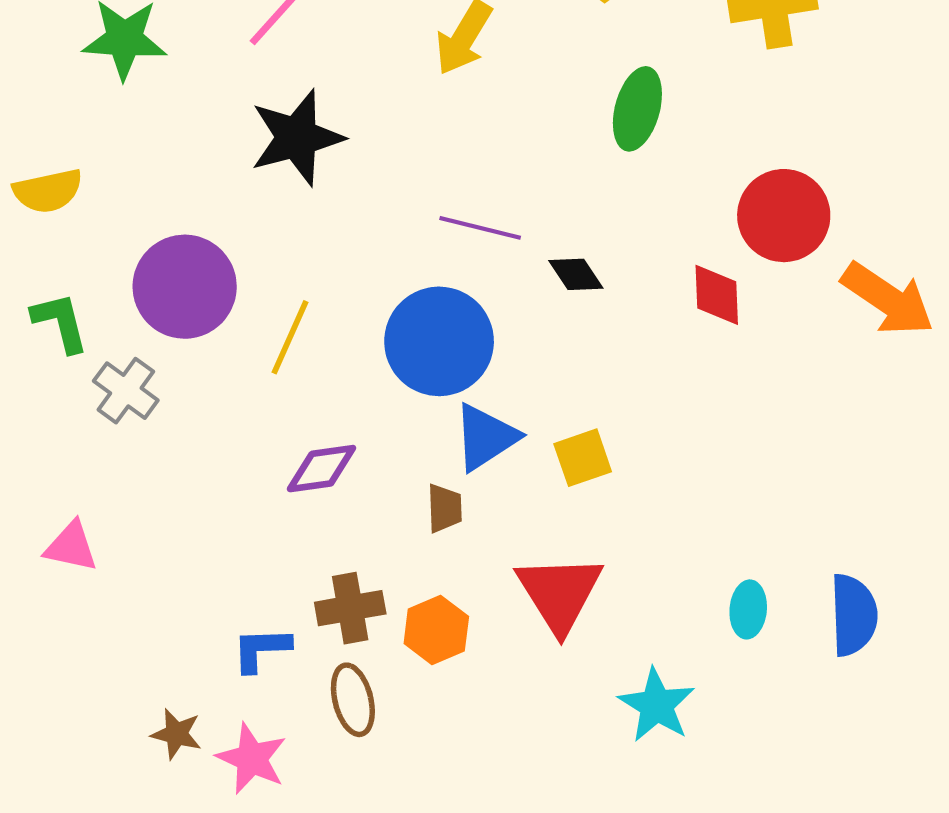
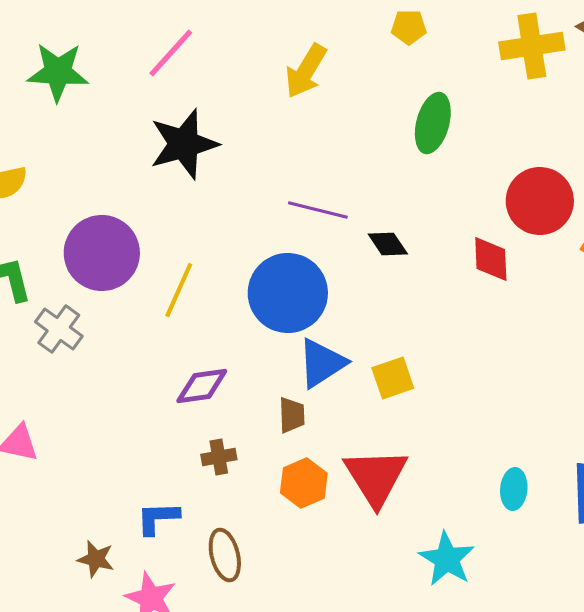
brown cross: (350, 608) -> (219, 457), moved, size x0.7
orange hexagon: (436, 630) -> (304, 483), moved
brown star: (176, 734) -> (96, 559), moved

